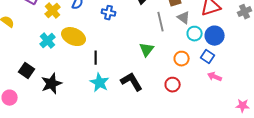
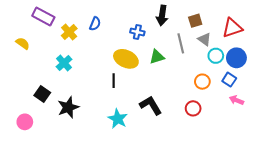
blue cross: (109, 13) -> (137, 32), moved
yellow ellipse: (74, 37) -> (126, 59), moved
green triangle: (147, 50) -> (157, 57), moved, turned 35
cyan star: (100, 83) -> (118, 119), moved

